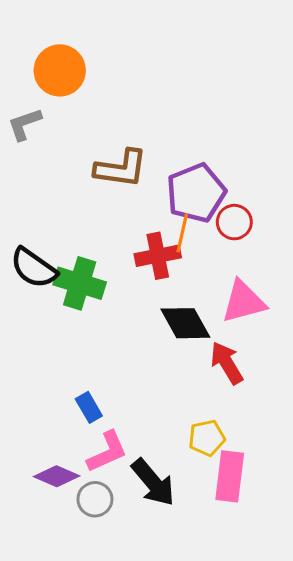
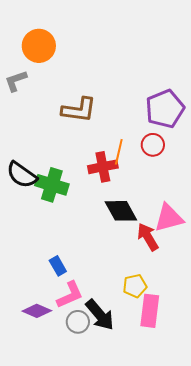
purple pentagon: (196, 193) -> (165, 109), moved
pink triangle: (244, 302) -> (169, 218), moved
gray circle: (95, 499) -> (78, 322), moved

